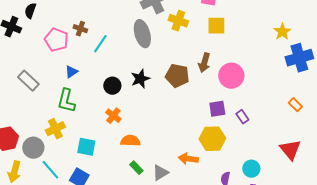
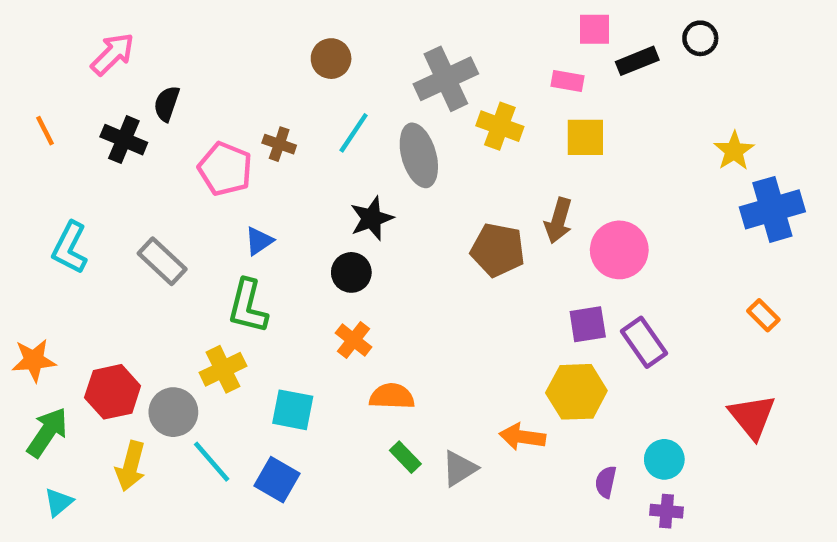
cyan line: (100, 44) -> (354, 133), moved
black star: (140, 79) -> (372, 218), moved
purple rectangle: (242, 117) -> (644, 342), size x1.5

